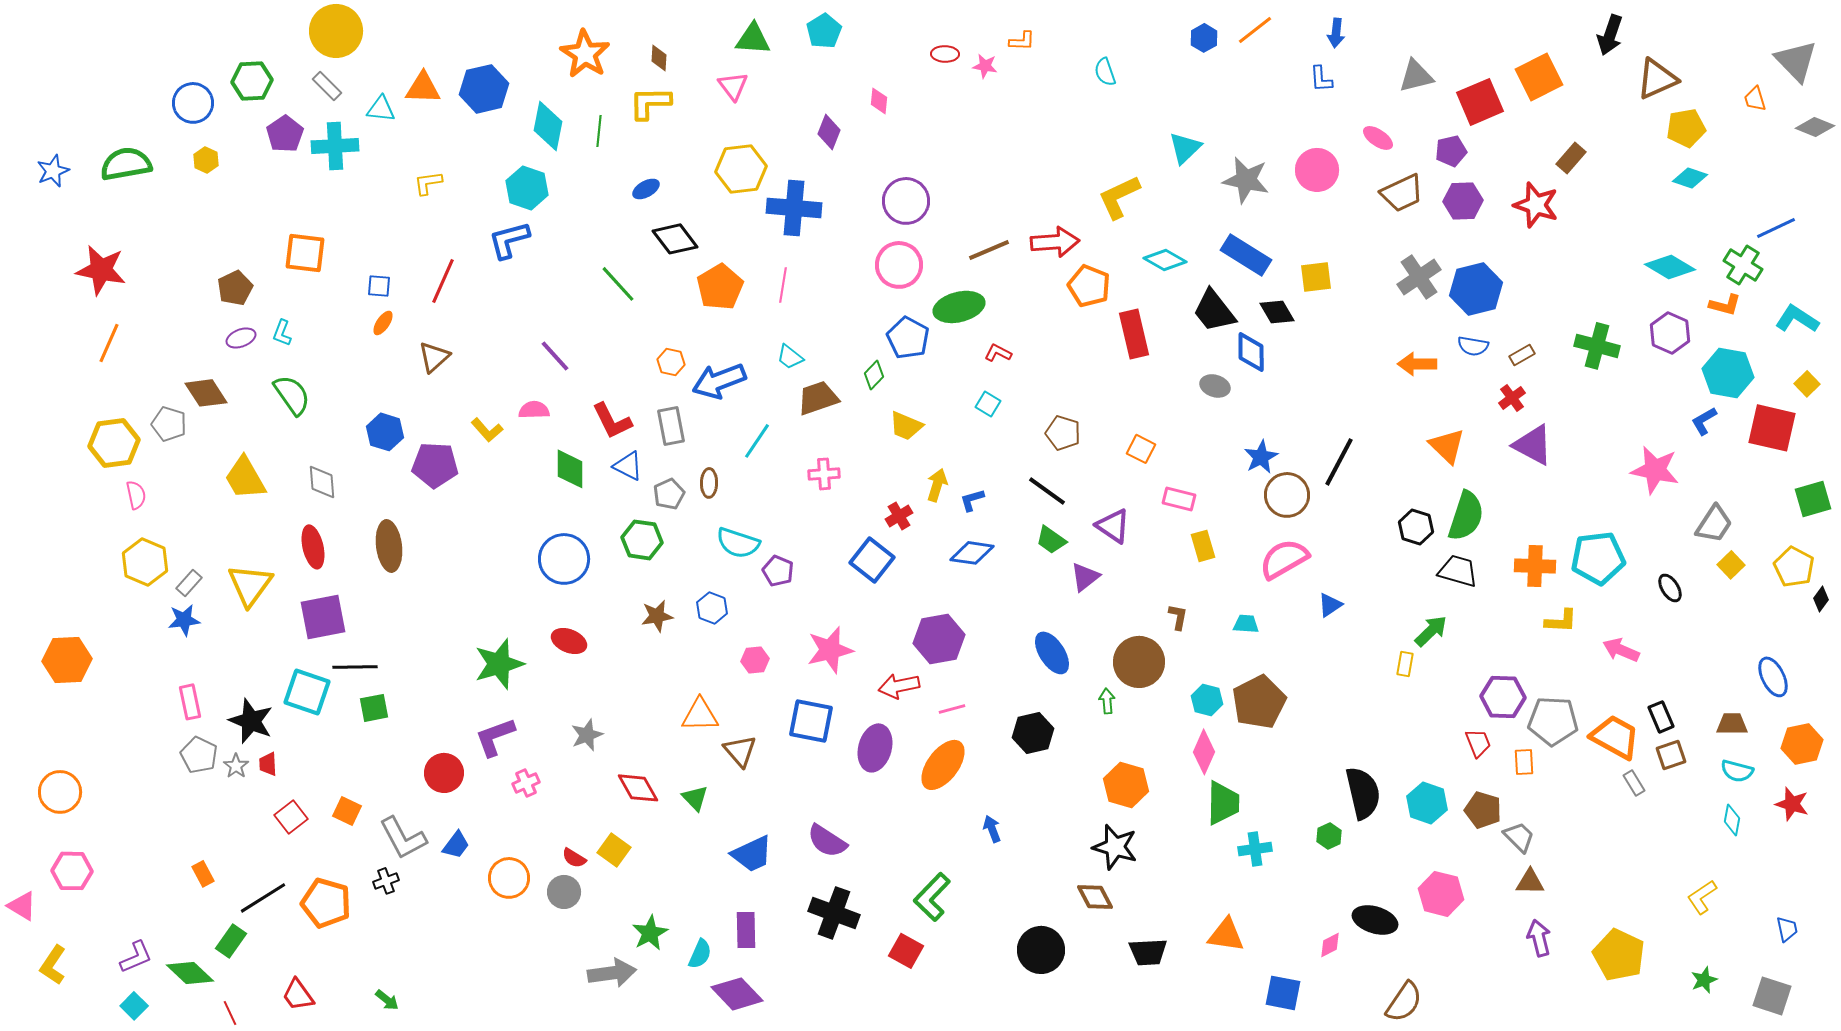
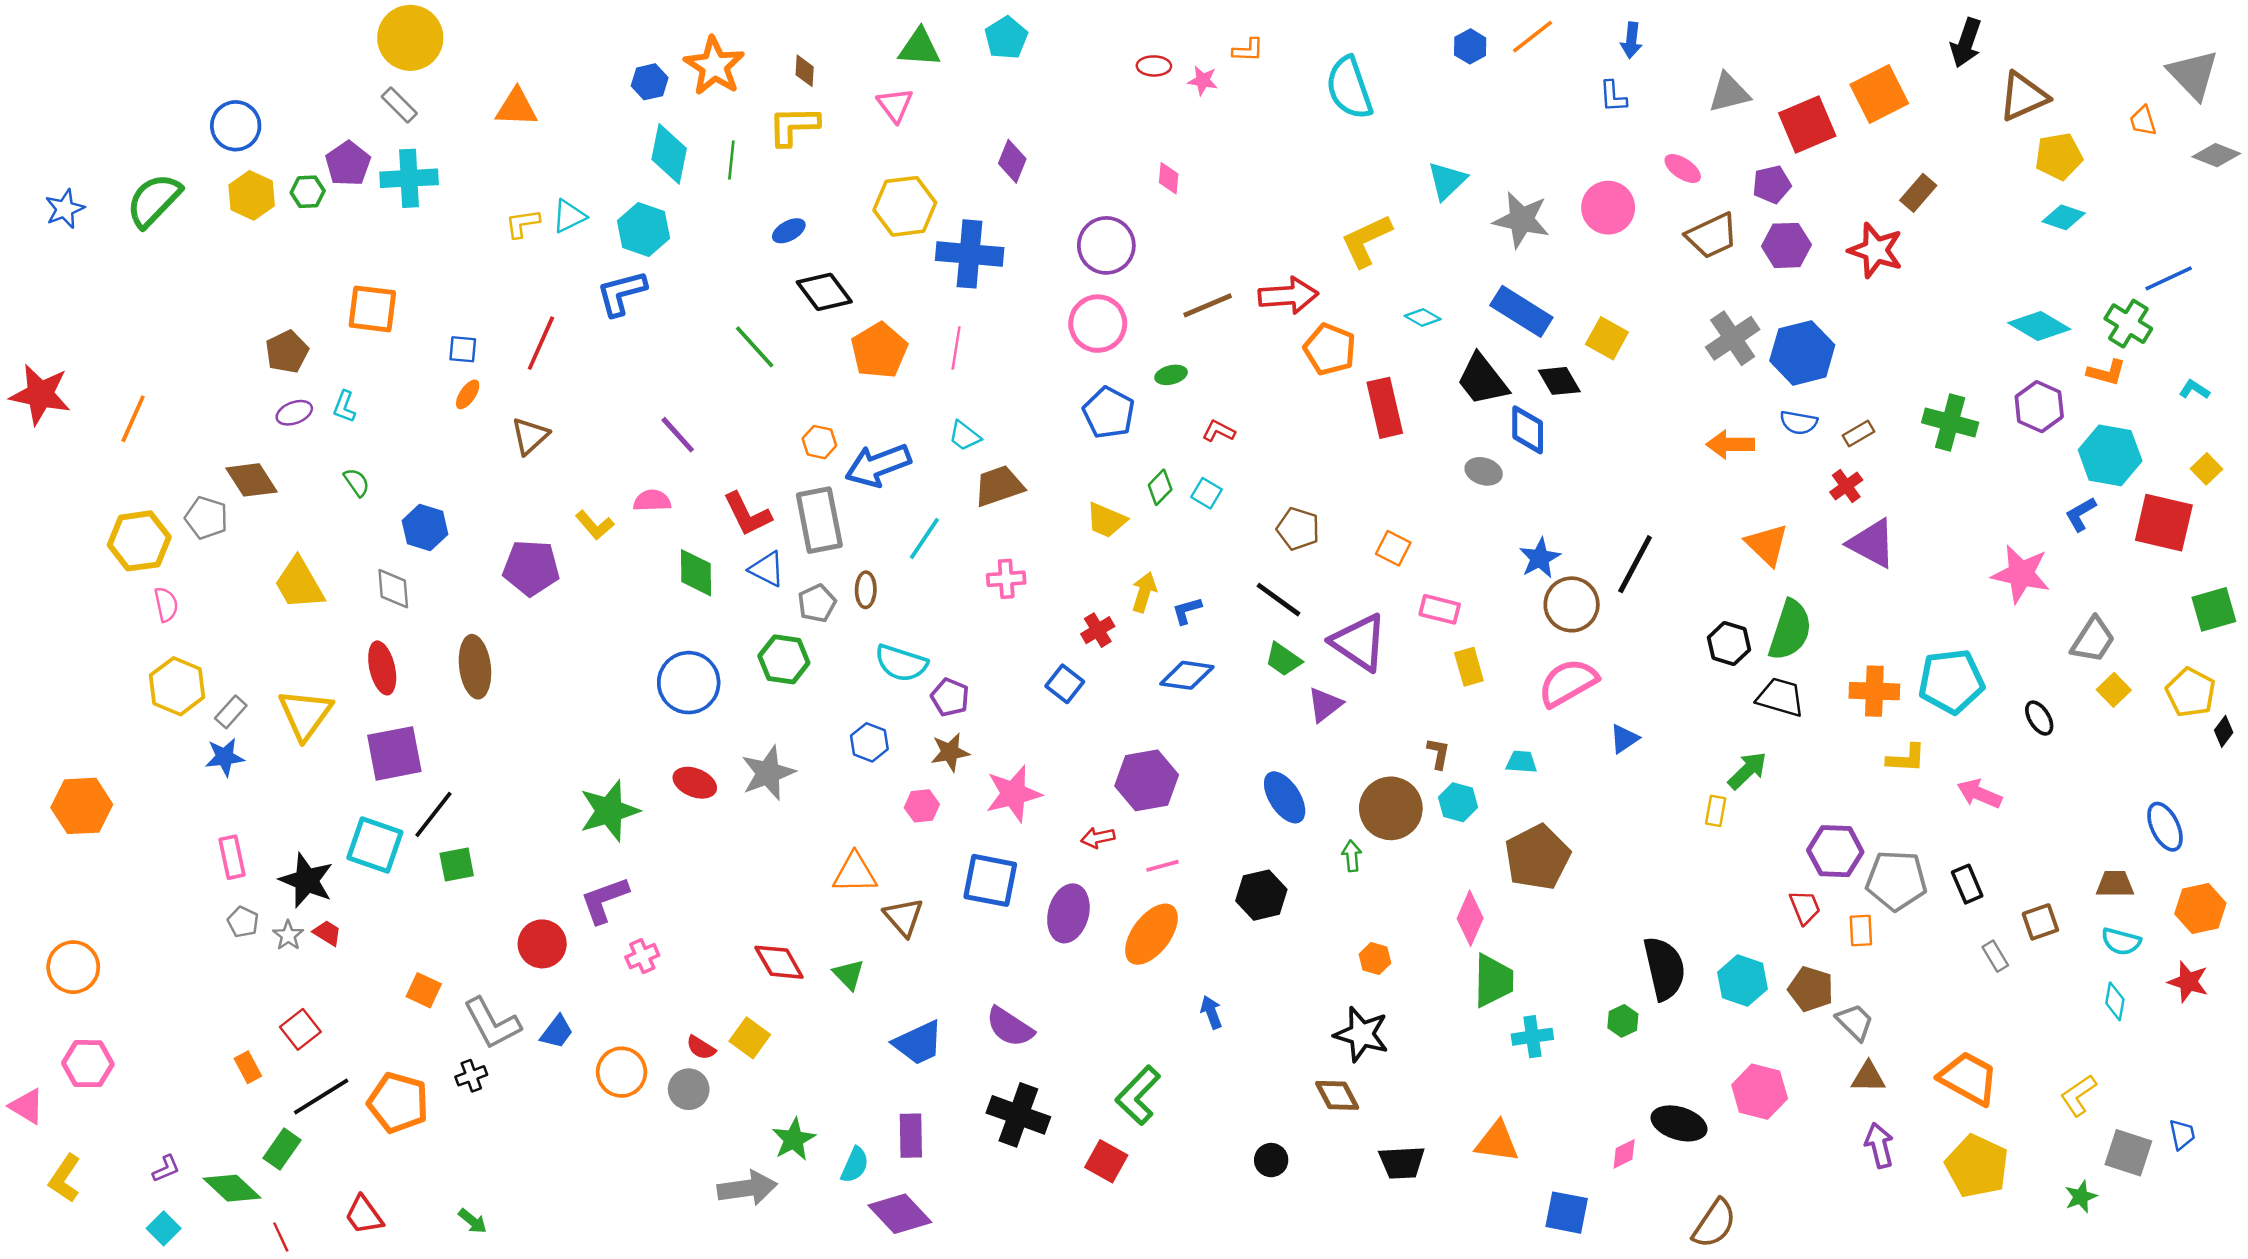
cyan semicircle: (1105, 72) -> (1349, 88), size x1.8
green hexagon: (252, 81) -> (308, 192), moved, size x0.7
blue hexagon: (484, 89) -> (650, 82), moved, size x0.6
pink diamond: (879, 101) -> (1169, 178), moved
cyan triangle: (381, 109) -> (569, 216), moved, turned -32
yellow hexagon: (206, 160) -> (252, 195), size x1.5
green semicircle: (126, 164) -> (154, 200), turned -36
cyan diamond: (1165, 260) -> (1423, 317), size x0.7
red star: (101, 270) -> (40, 394), moved
yellow square: (1316, 277) -> (1607, 338), turned 36
green ellipse: (959, 307) -> (1171, 375), size x0.5
cyan L-shape: (1797, 319) -> (2194, 390), size x0.6
green diamond: (874, 375) -> (1160, 487), moved
green semicircle: (292, 395) -> (357, 482), size x0.6
gray rectangle: (671, 426) -> (819, 520), size x1.4
blue hexagon: (385, 432) -> (425, 528), moved
purple triangle: (1113, 526) -> (1359, 642), size x1.4
blue square: (872, 560) -> (1065, 684), size x0.7
brown star: (657, 616) -> (950, 752), moved
black line: (355, 667) -> (433, 814), turned -51
red arrow: (899, 686) -> (1098, 838), size x0.7
cyan hexagon: (1207, 700) -> (1458, 802), moved
black rectangle: (1661, 717) -> (1967, 884), moved
gray star: (587, 735) -> (768, 773), moved, size x1.4
orange trapezoid: (1615, 737) -> (1968, 1078), moved
gray pentagon: (199, 755) -> (243, 922), size x0.7
red trapezoid: (268, 764) -> (327, 933), turned 125
orange hexagon: (1126, 785) -> (1375, 959), size x0.6
red square: (291, 817) -> (300, 1029), moved
black circle: (1041, 950) -> (1271, 1160), size x0.6
purple L-shape: (136, 957) -> (166, 1169), size x0.7
gray square: (1772, 996) -> (2128, 1153), moved

